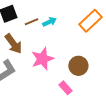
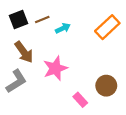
brown line: (31, 22) -> (42, 20), moved
brown circle: (78, 66) -> (106, 86), moved

